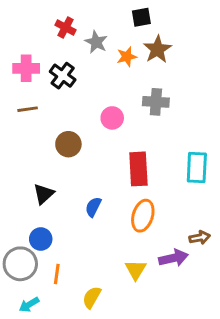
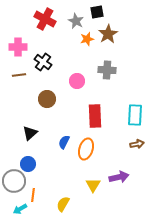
red cross: (66, 27) -> (45, 19), size x1.5
gray star: (96, 42) -> (76, 21), moved
black cross: (63, 76) -> (43, 62), moved
orange ellipse: (143, 216) -> (86, 149), moved
brown arrow: (200, 238) -> (137, 144), moved
orange line: (57, 274) -> (33, 195), moved

